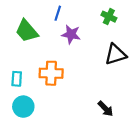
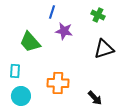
green trapezoid: (27, 31) -> (30, 42), moved
orange cross: (51, 73) -> (58, 83), moved

